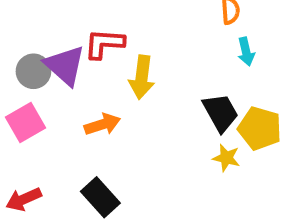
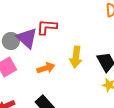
yellow arrow: (142, 77) -> (76, 57), moved

